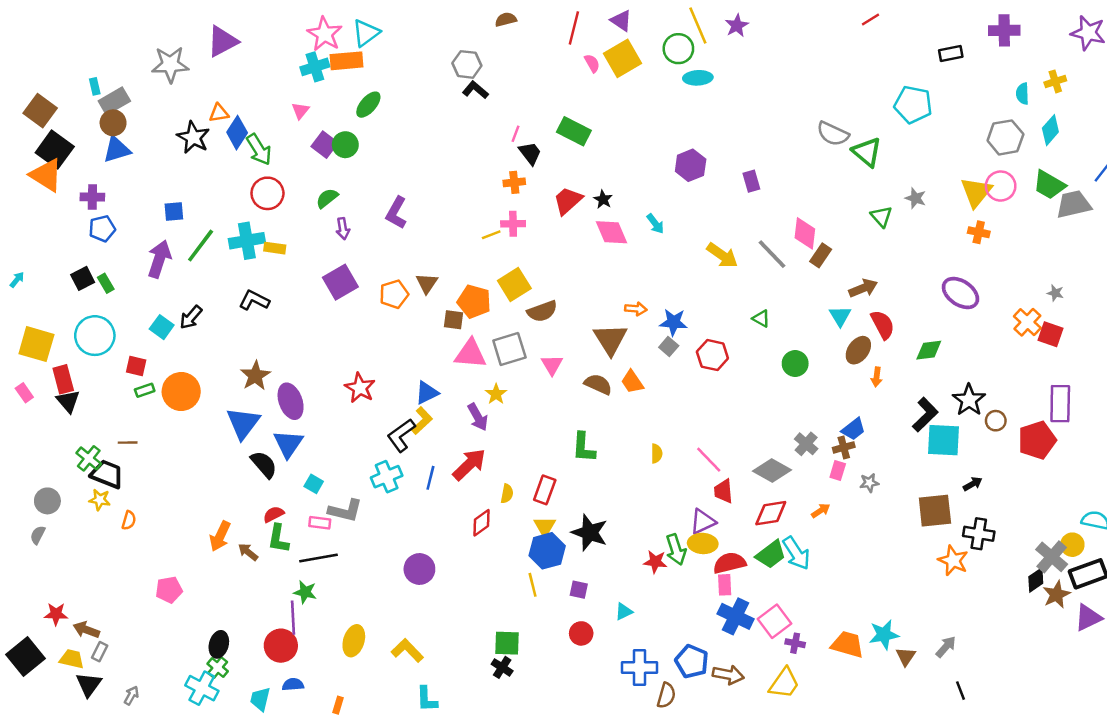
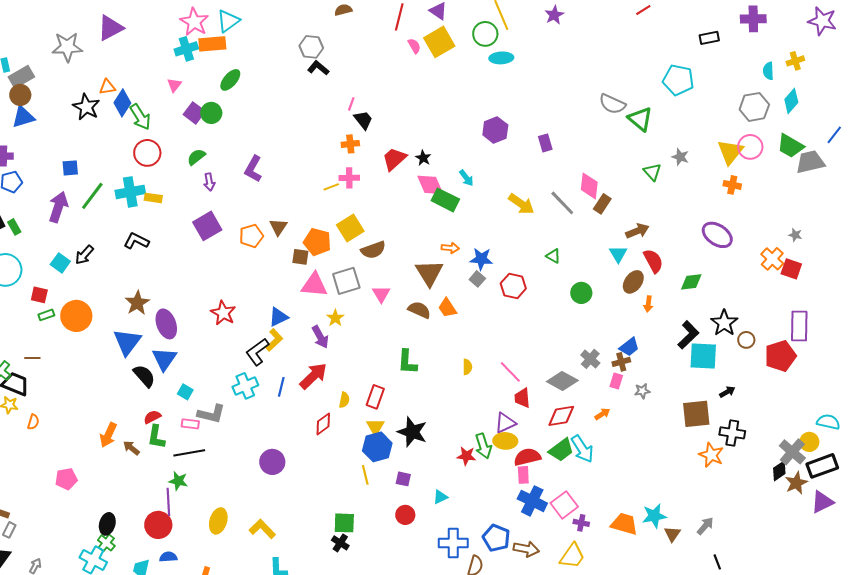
purple star: (737, 26) -> (554, 15), moved
green rectangle: (574, 131) -> (445, 200), moved

